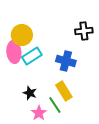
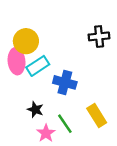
blue cross: (66, 61) -> (65, 82), moved
yellow rectangle: (64, 91) -> (97, 115), moved

